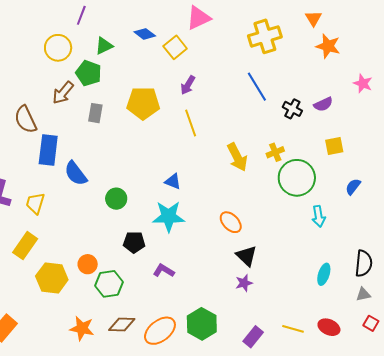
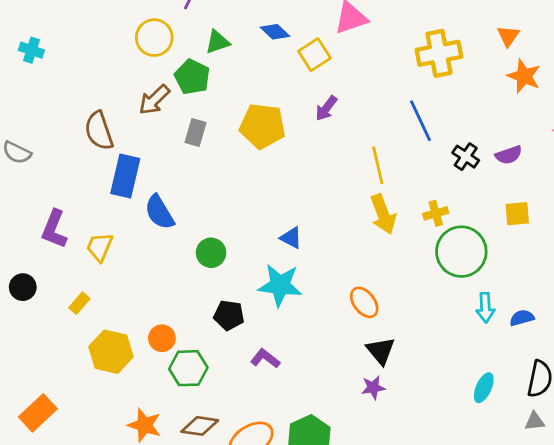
yellow line: (191, 123) -> (378, 165), moved
blue semicircle: (353, 187) -> (522, 318), moved, turned 30
yellow rectangle: (25, 246) -> (79, 303), size x0.6

